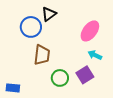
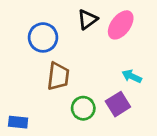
black triangle: (49, 14) -> (87, 19), moved
pink ellipse: (90, 31) -> (121, 25), moved

